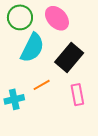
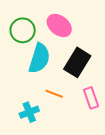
orange line: (42, 85) -> (54, 94), turned 60

